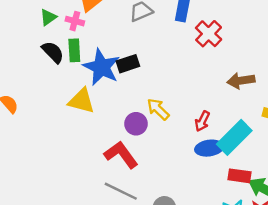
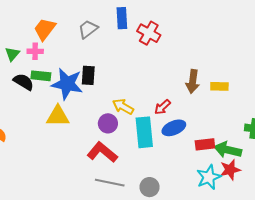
green rectangle: (74, 50) -> (41, 76), turned -66
black rectangle: (128, 64) -> (88, 75), turned -54
brown arrow: (241, 81) -> (193, 81), moved, turned -60
red arrow: (202, 121) -> (162, 107), turned 36
cyan rectangle: (234, 137) -> (144, 132), moved, turned -36

